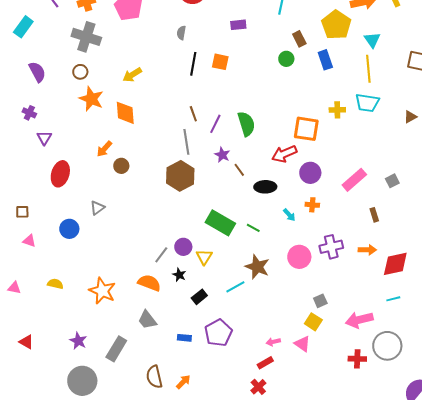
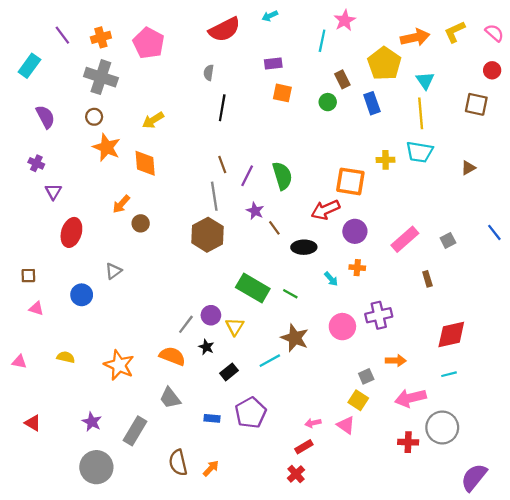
orange square: (220, 62) -> (282, 93), moved
orange arrow: (367, 250) -> (396, 361), moved

